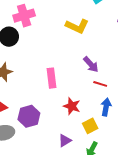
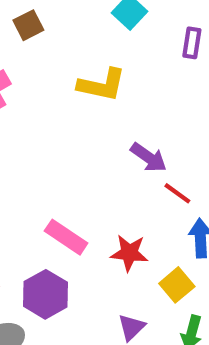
pink rectangle: (52, 78) -> (66, 237), moved, turned -36
red line: (100, 84) -> (177, 193), turned 32

